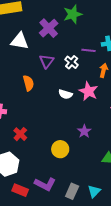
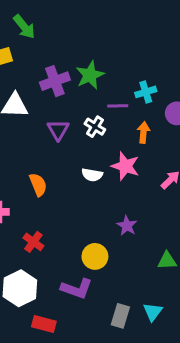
green star: (73, 14) -> (90, 75), moved
purple cross: (49, 28) -> (55, 81), turned 30
orange semicircle: (28, 83) -> (38, 185), moved
purple L-shape: (45, 184) -> (77, 289), moved

